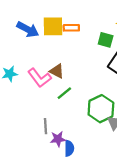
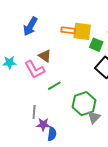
yellow square: (53, 26) -> (82, 31), moved
blue arrow: (28, 29) -> (30, 26), turned 84
brown triangle: (57, 71) -> (45, 56), moved

